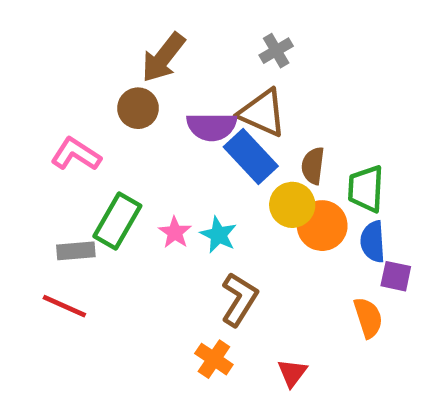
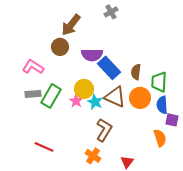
gray cross: (276, 51) -> (111, 12), moved
brown triangle: (262, 113) -> (115, 97), moved
yellow circle: (292, 205) -> (84, 89), moved
gray rectangle: (76, 251) -> (33, 94), moved
red line: (64, 306) -> (44, 147), moved

